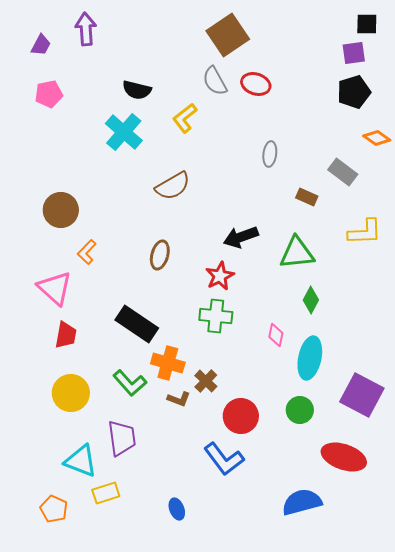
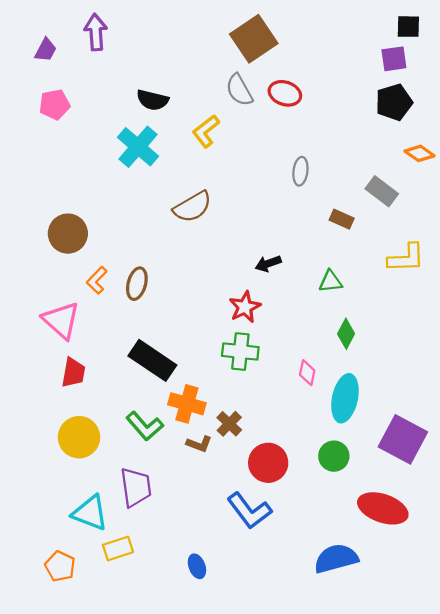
black arrow: (241, 237) -> (268, 264), size x0.7
green triangle: (297, 253) -> (331, 281), size x0.6
brown ellipse: (160, 255) -> (137, 284), moved

